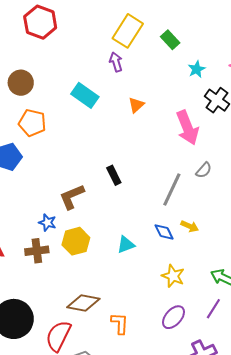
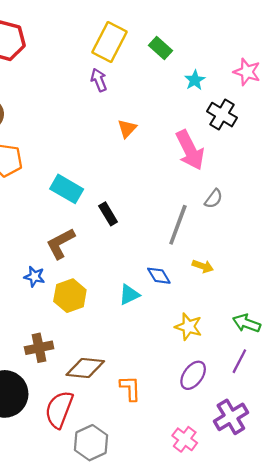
cyan rectangle: (85, 95) -> (67, 189), moved
blue diamond: (164, 232) -> (159, 276), moved
brown cross: (37, 251) -> (39, 348), moved

